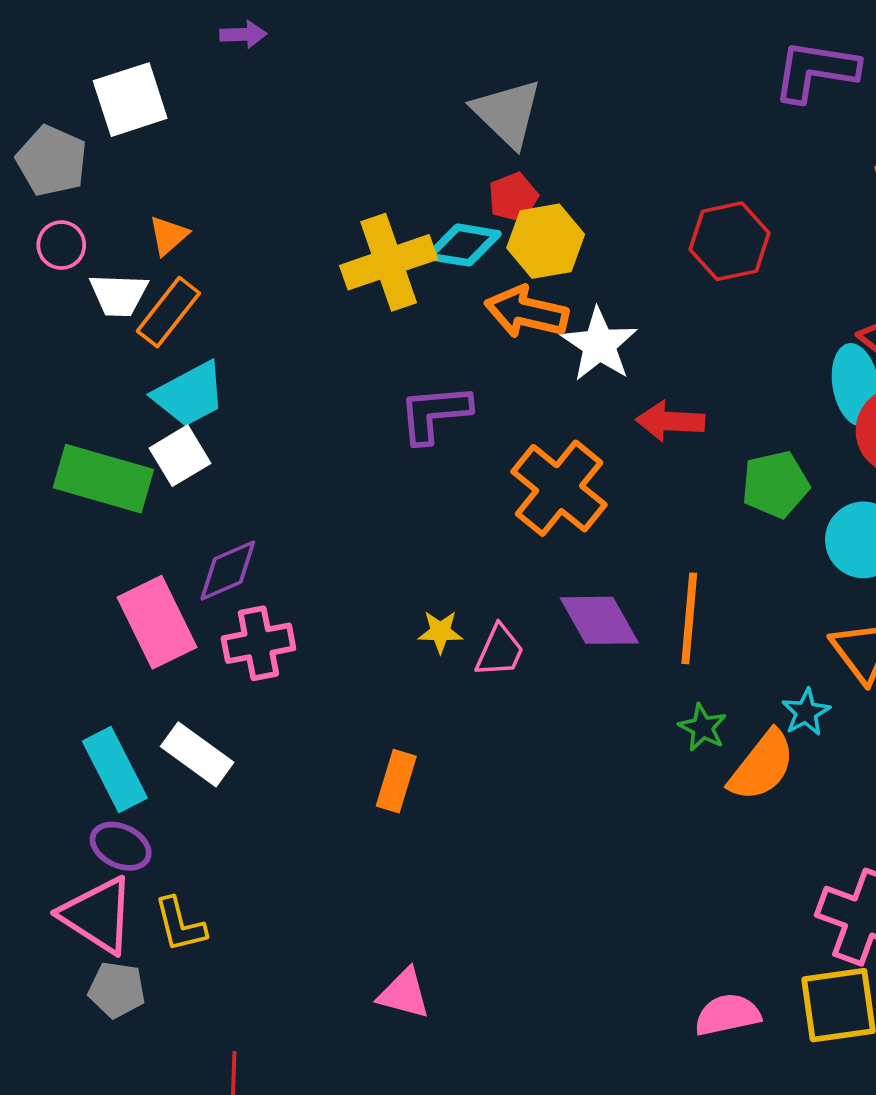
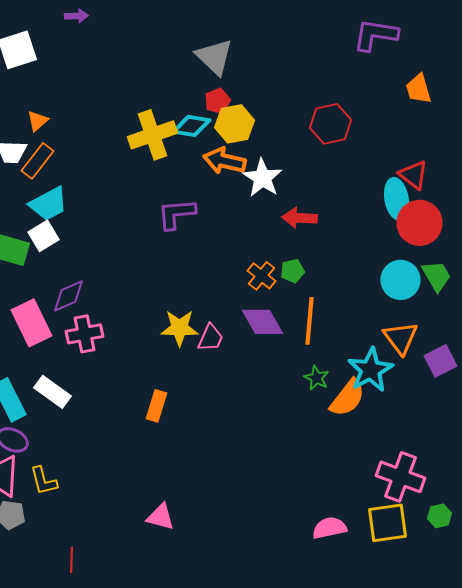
green pentagon: (775, 484) -> (292, 271), moved, size x0.7
orange cross: (559, 488) -> (262, 276), moved, size x0.6
yellow star: (440, 632) -> (180, 328), size x1.6
cyan star: (806, 712) -> (370, 370), size x1.8

